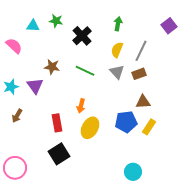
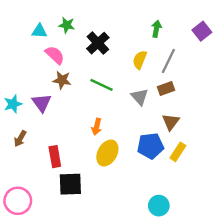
green arrow: (118, 24) -> (156, 29), moved
pink semicircle: (14, 46) -> (55, 55), moved
gray triangle: (117, 72) -> (140, 97), moved
brown triangle: (143, 102) -> (171, 122), turned -49
red rectangle: (57, 123) -> (55, 157), moved
black square: (59, 154) -> (70, 184), turned 30

